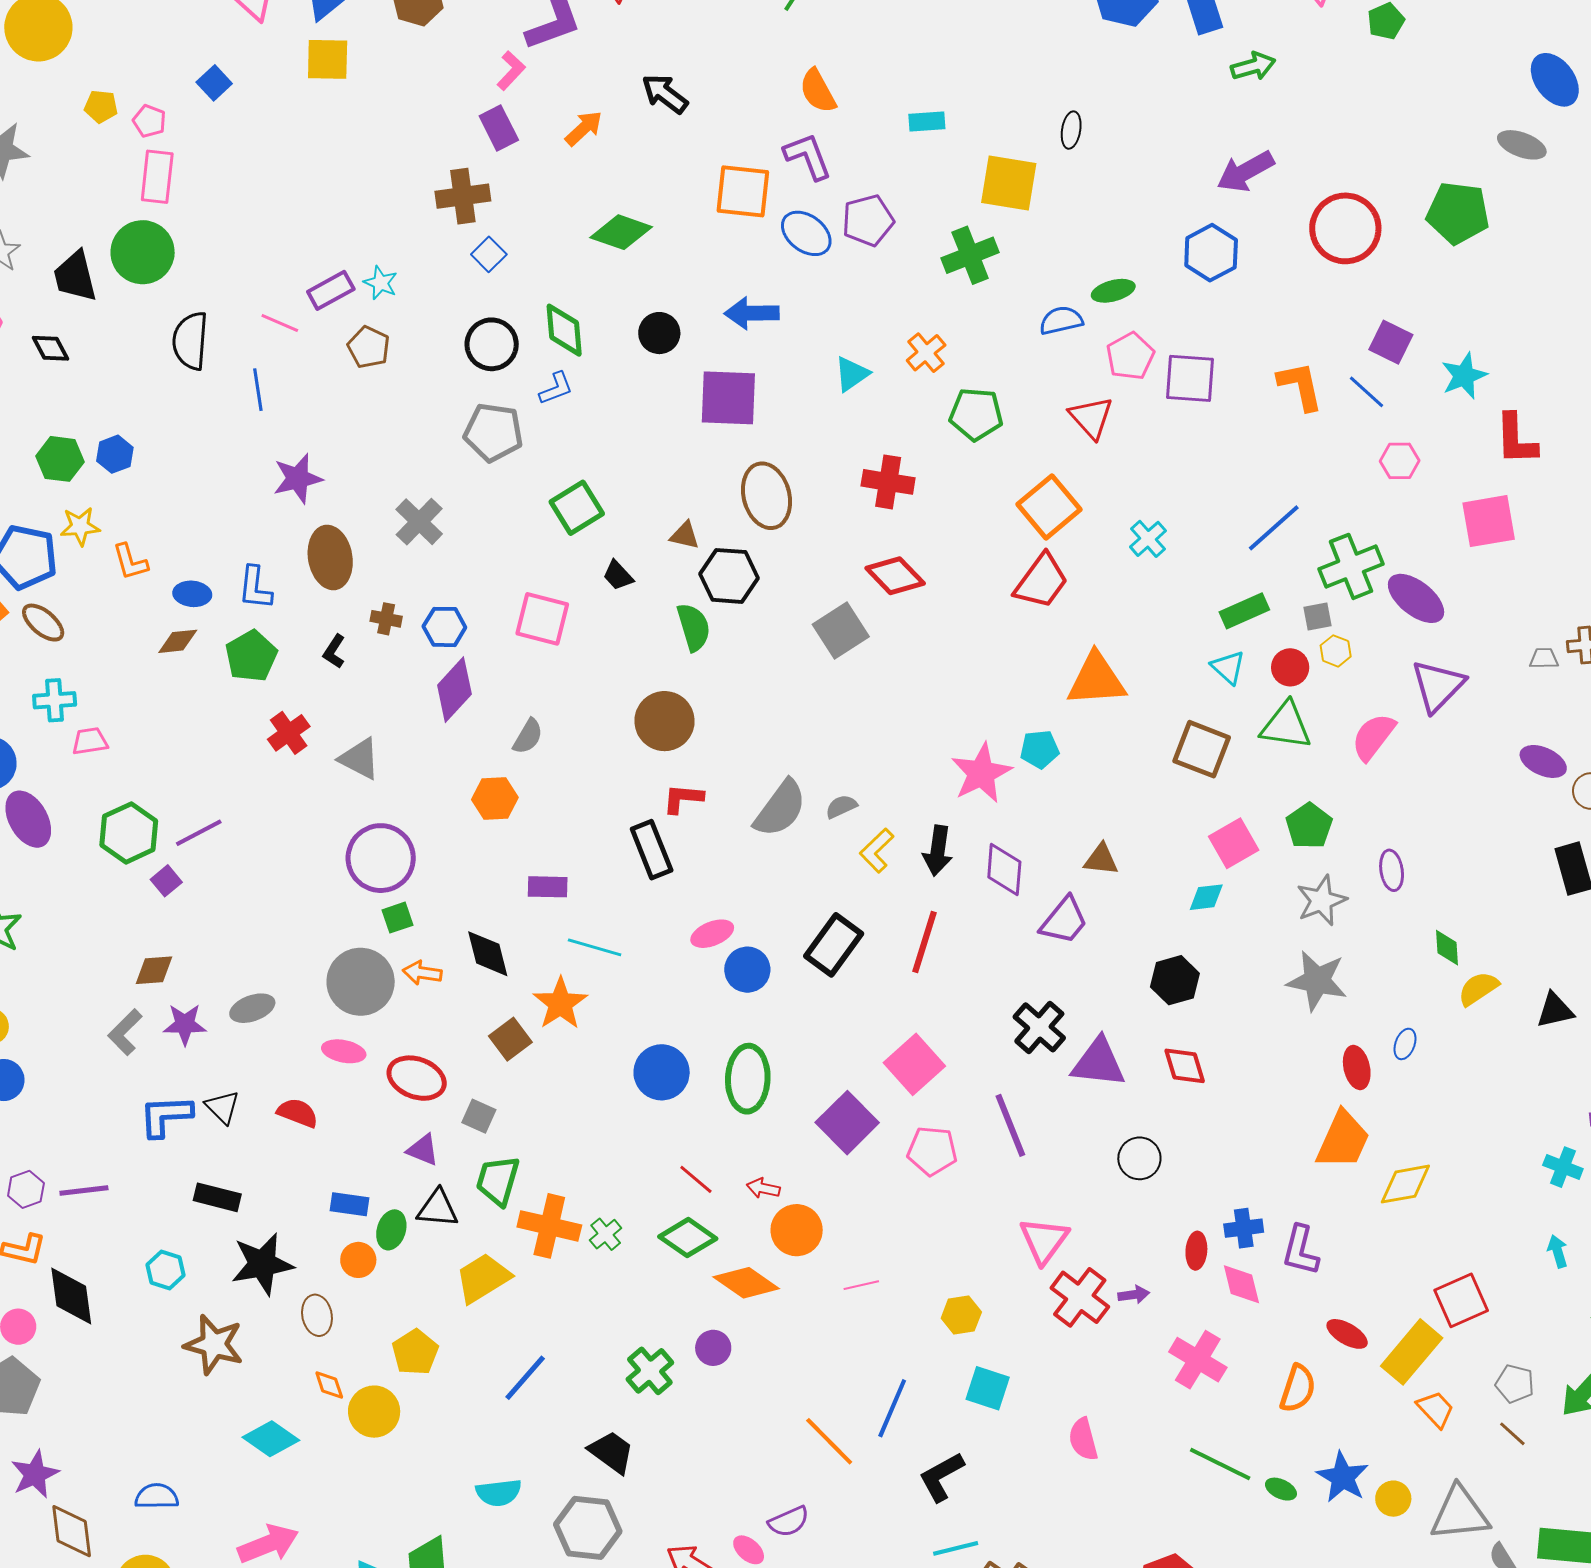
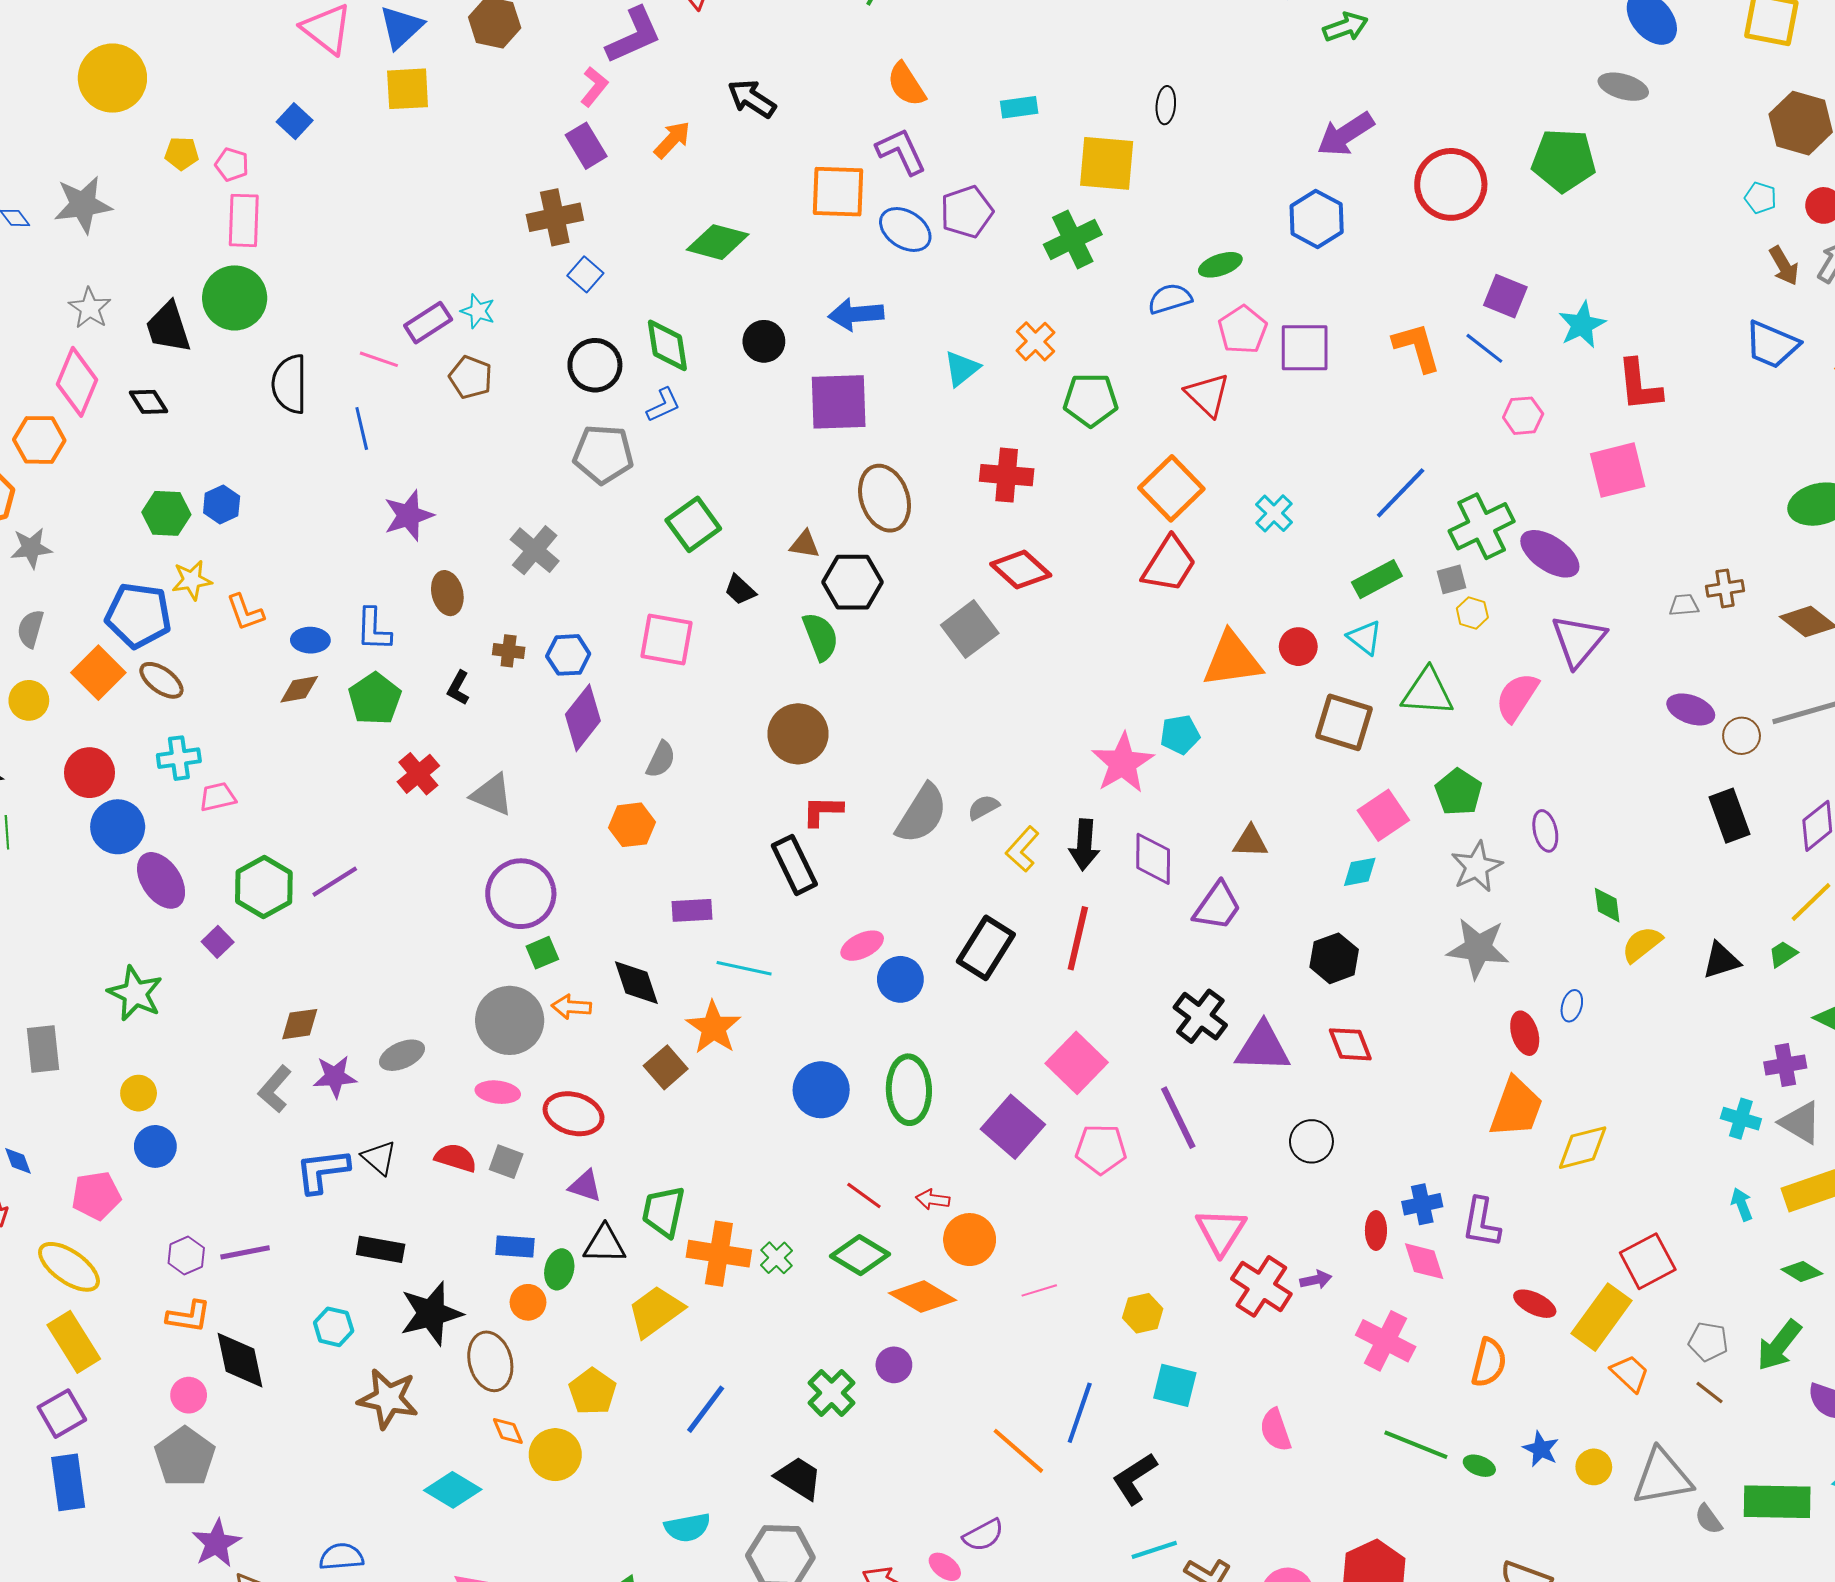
brown ellipse: (330, 557) -> (447, 593), size x0.7
red circle: (1290, 667) -> (1298, 647), moved
purple square: (166, 881) -> (218, 942), moved
gray square: (479, 1116) -> (506, 1162), moved
brown ellipse: (317, 1315) -> (490, 1361), size x1.4
blue star: (1343, 1477) -> (1541, 1449), size x0.7

